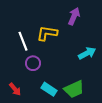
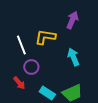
cyan arrow: (87, 53) -> (73, 57), moved, turned -84
red arrow: (15, 89) -> (19, 83), moved

